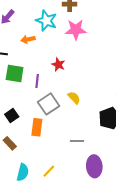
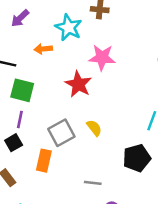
pink star: (76, 30) -> (102, 57), moved
red star: (58, 65) -> (78, 84), size x1.5
purple line: (37, 81) -> (20, 119), moved

